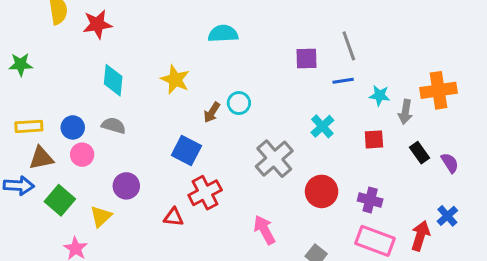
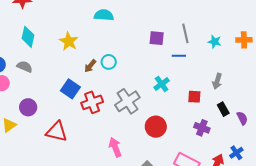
orange cross: (438, 90) -> (244, 40), moved, size x0.7
cyan star: (380, 96) -> (215, 42), moved
red cross: (205, 193) -> (92, 102), moved
purple cross: (370, 200) -> (202, 128), moved
red triangle: (174, 217) -> (57, 132), size x1.6

